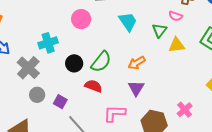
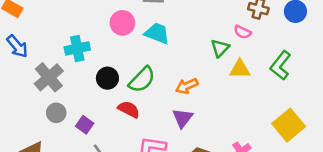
cyan trapezoid: (128, 22) -> (157, 33), moved, turned -40

